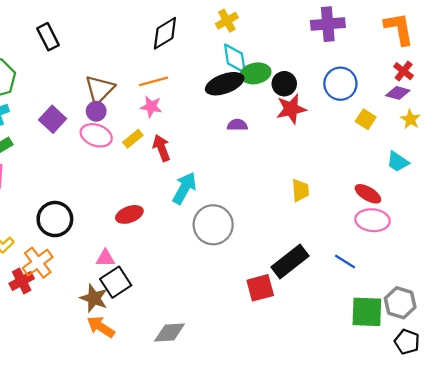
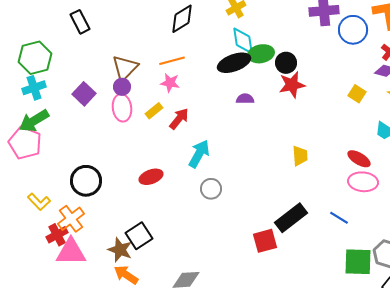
blue circle: (340, 84) -> (353, 30), moved
pink ellipse: (96, 135) -> (122, 108), turned 64
red arrow: (162, 148) -> (179, 119), turned 60
gray circle: (213, 225) -> (211, 189), moved, size x0.6
pink triangle: (105, 258) -> (71, 252), moved, size x1.8

